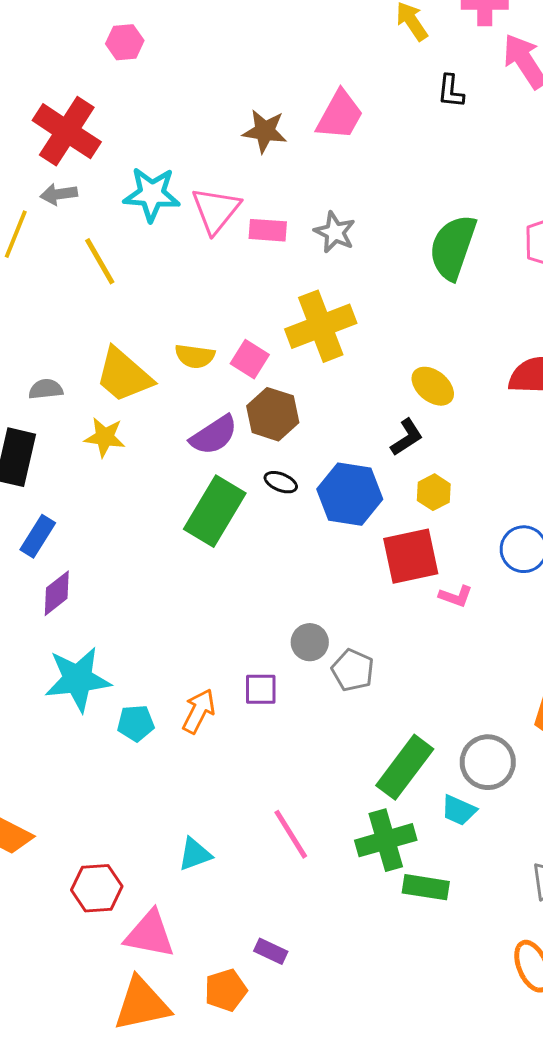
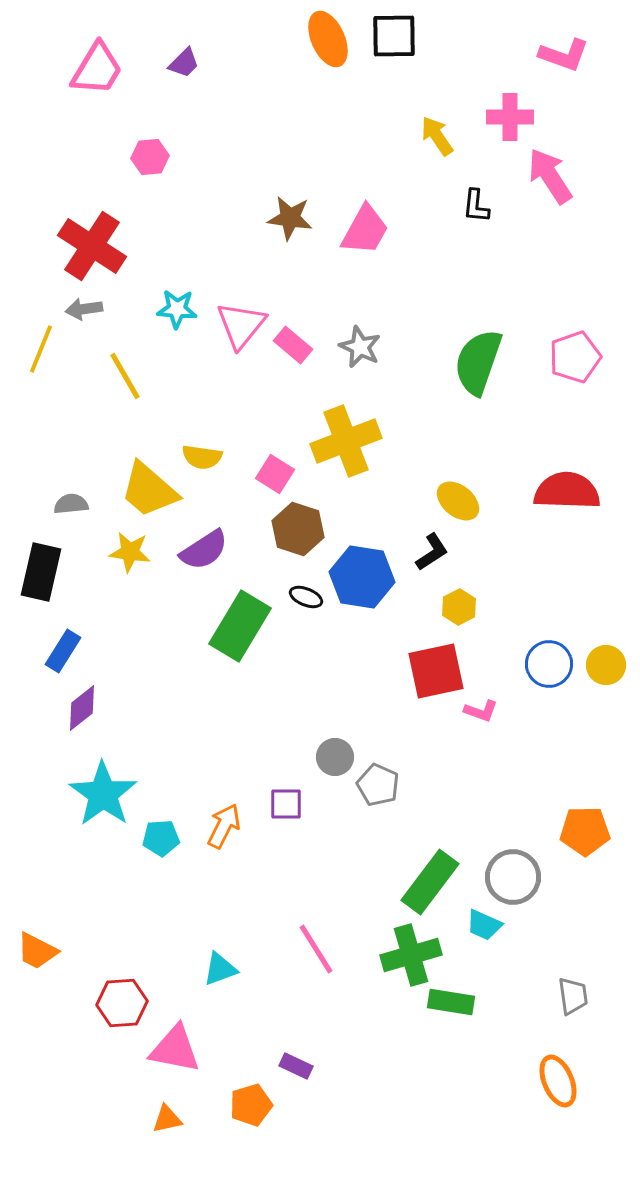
brown star: (265, 131) -> (290, 218), moved
cyan star: (152, 194) -> (177, 309), size x0.7
pink rectangle: (268, 230) -> (293, 345), turned 36
yellow semicircle: (195, 356) -> (202, 457), moved
purple semicircle: (214, 435) -> (204, 550), moved
blue hexagon: (350, 494) -> (362, 577), moved
cyan star: (78, 679) -> (103, 794), turned -30
orange triangle: (142, 1004) -> (167, 1119), size x0.5

